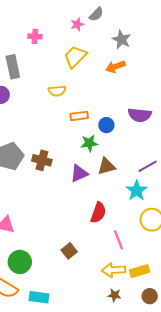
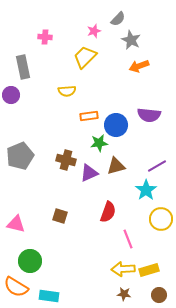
gray semicircle: (96, 14) -> (118, 19), moved
pink star: (77, 24) -> (94, 31), moved
orange arrow: (115, 67) -> (139, 66), moved
blue circle: (106, 125) -> (116, 125), size x1.5
brown cross: (42, 160) -> (66, 160), moved
brown square: (69, 251) -> (60, 216), moved, turned -35

